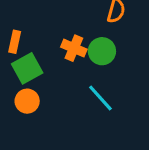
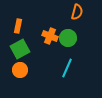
orange rectangle: (15, 42) -> (18, 26), moved
cyan line: (100, 98) -> (67, 68), turned 66

